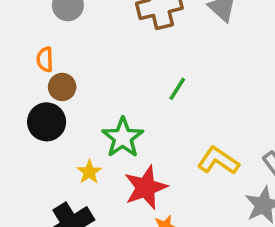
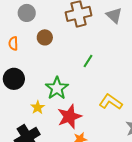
brown circle: (62, 87) -> (45, 37), moved

